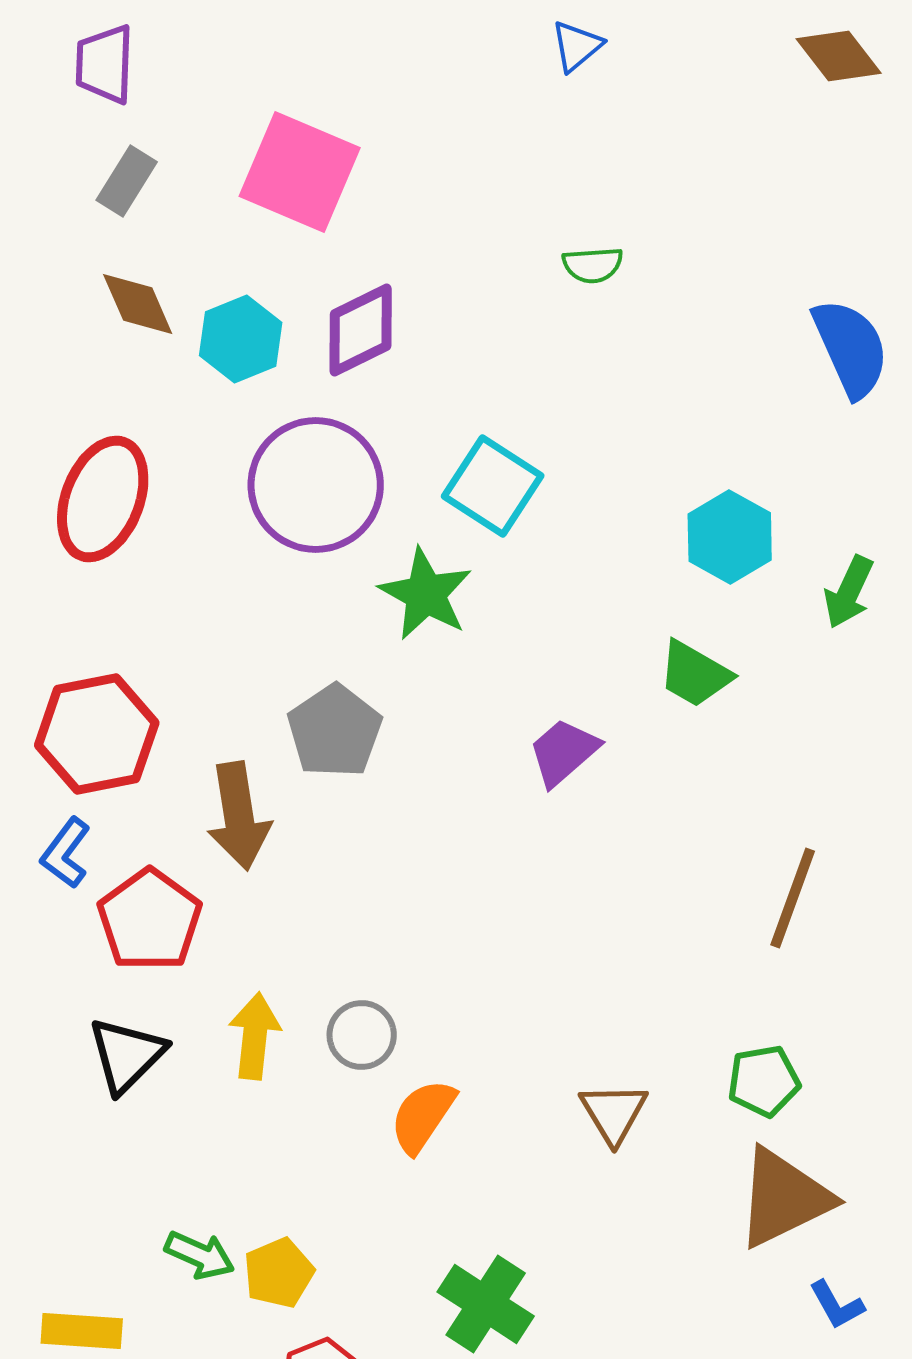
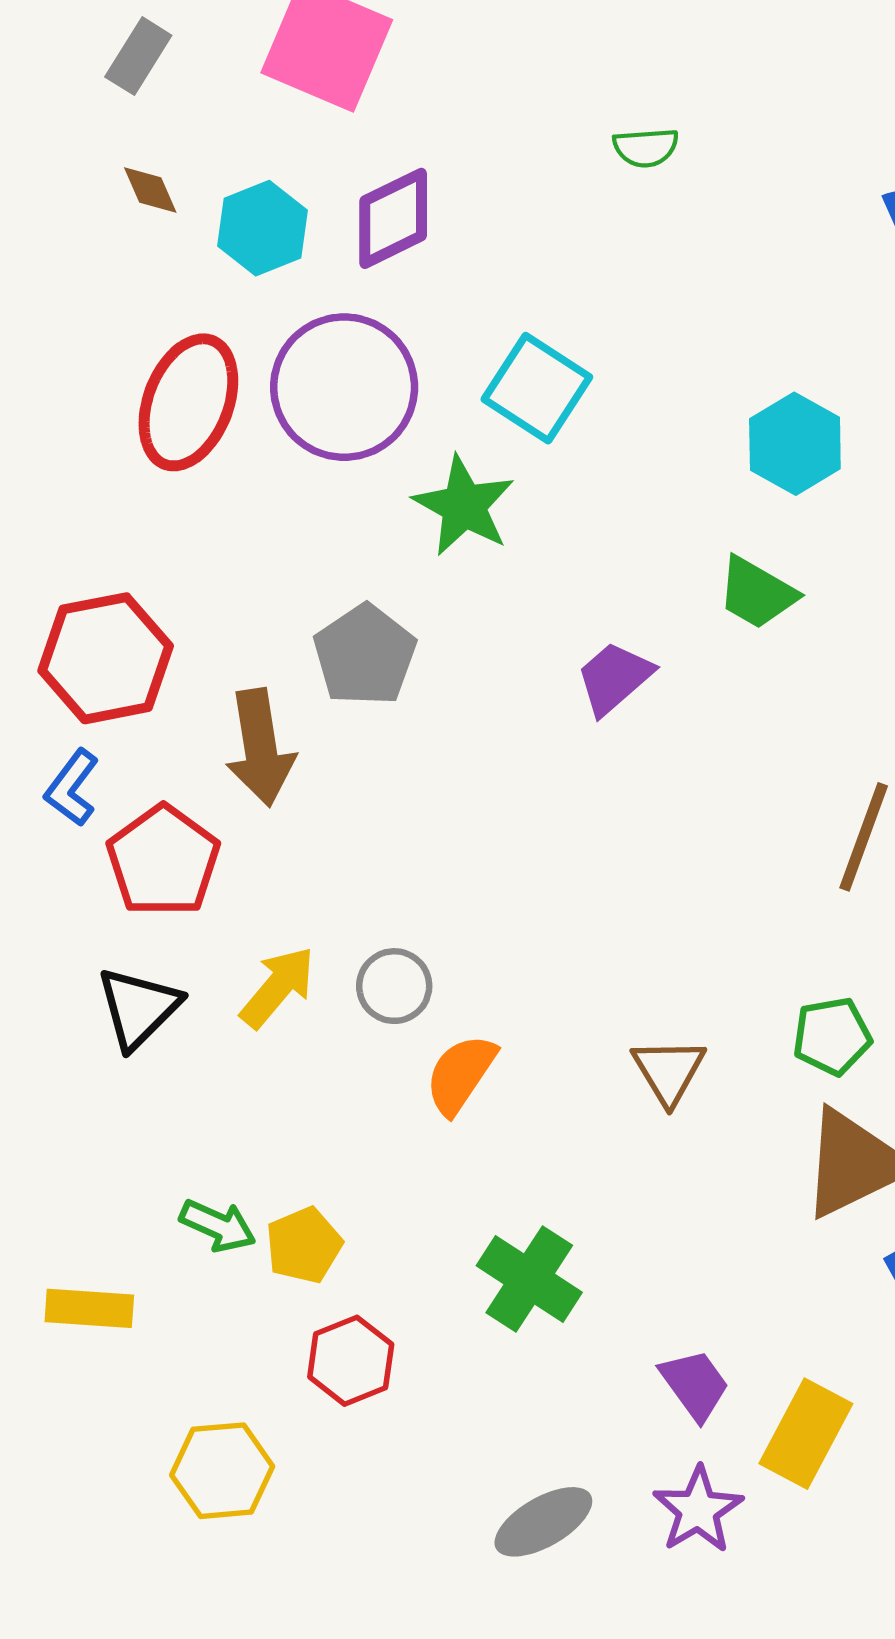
brown diamond: (138, 304) -> (150, 190), size x0.7
red ellipse: (103, 499) -> (188, 402), moved
yellow arrow: (255, 1036) -> (278, 987), turned 34

